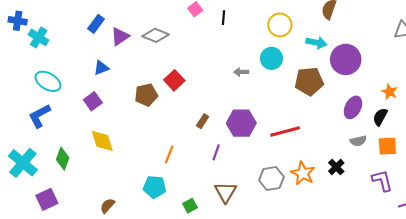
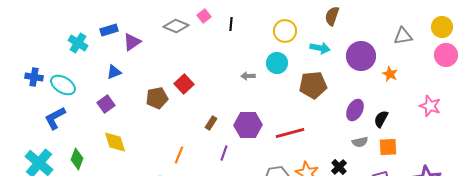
blue cross: (18, 21) -> (34, 77), moved
blue rectangle: (96, 24) -> (109, 30), turned 36
gray diamond: (156, 35) -> (176, 26), moved
cyan cross: (39, 37) -> (78, 43), moved
purple circle: (346, 59) -> (361, 56), moved
orange star: (390, 92) -> (390, 74), moved

